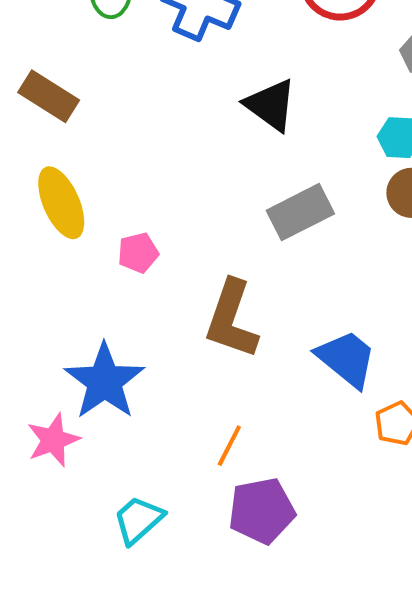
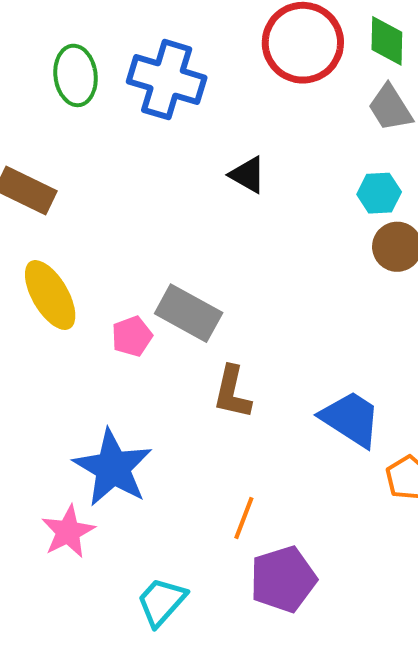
black triangle: (271, 105) -> (248, 175), size x0.7
gray rectangle: (300, 212) -> (189, 313), moved, turned 62
brown L-shape: (232, 319) -> (232, 392), size x0.7

